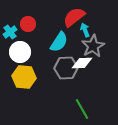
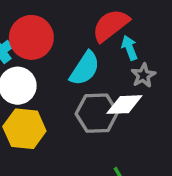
red circle: (28, 24) -> (31, 37), size x1.6
gray star: (93, 46) -> (143, 75), size x0.6

